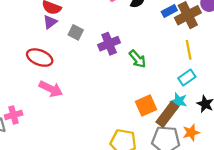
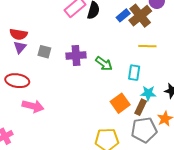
purple cross: (109, 44) -> (76, 55), turned 30
yellow line: (189, 50) -> (147, 46), turned -66
cyan rectangle: (187, 77) -> (134, 73), moved, turned -35
brown rectangle: (167, 114) -> (141, 107), size x0.7

